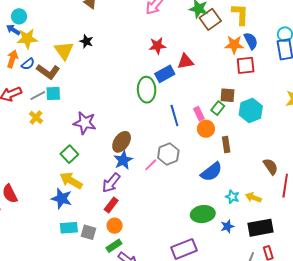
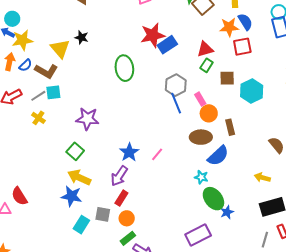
red star: (157, 46) -> (153, 35), size x1.4
red triangle: (186, 61) -> (205, 49), moved
blue rectangle: (165, 74) -> (167, 45), moved
green ellipse: (147, 90) -> (124, 68), moved
green rectangle: (218, 108) -> (207, 65), moved
brown ellipse: (122, 142) -> (201, 137), moved, turned 60
gray hexagon: (168, 154) -> (176, 85), moved
cyan star: (232, 197) -> (201, 177), moved
green ellipse: (203, 214) -> (213, 199), turned 65
blue star: (227, 226) -> (227, 212), moved
cyan rectangle: (69, 228) -> (81, 225), turned -48
gray square: (88, 232) -> (103, 214), moved

